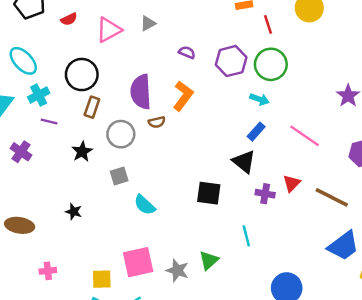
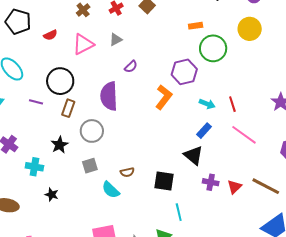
red line: (268, 24) -> (232, 104), moved
purple semicircle: (187, 52) -> (131, 67), moved, turned 112
green circle: (271, 64) -> (213, 48), moved
cyan cross: (39, 95) -> (34, 167), moved, turned 36
orange L-shape: (183, 96) -> (164, 97), moved
purple line: (49, 121) -> (36, 102), moved
brown semicircle: (157, 122) -> (127, 172), moved
red triangle: (292, 183) -> (235, 187), moved
cyan line: (246, 236) -> (179, 212), moved

